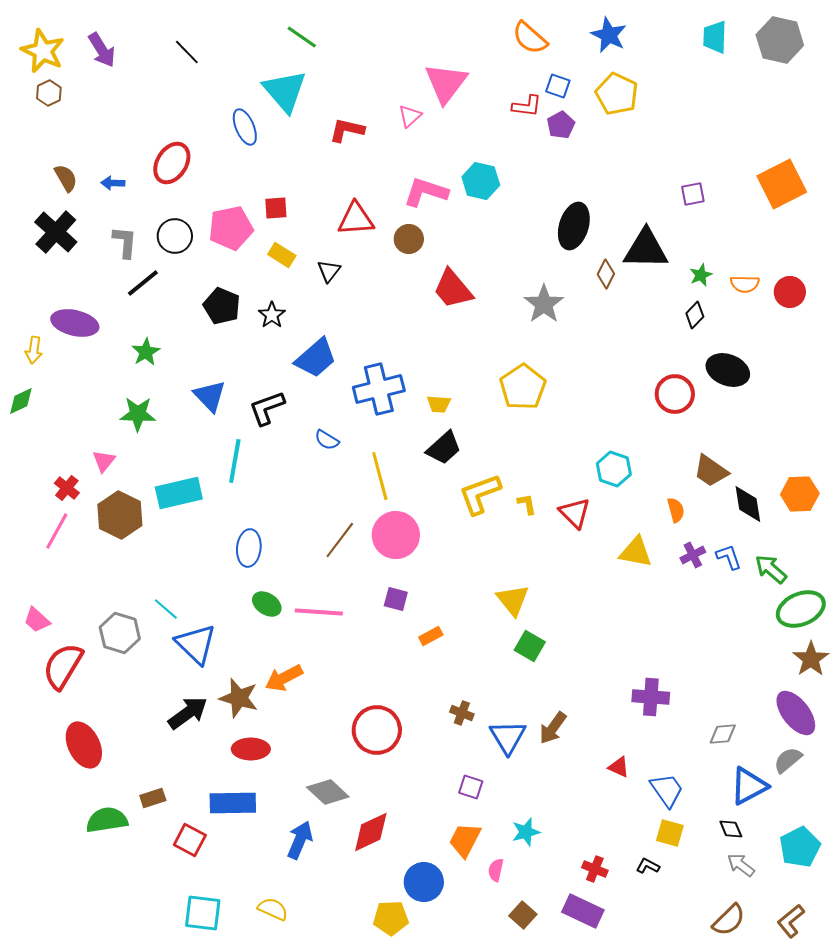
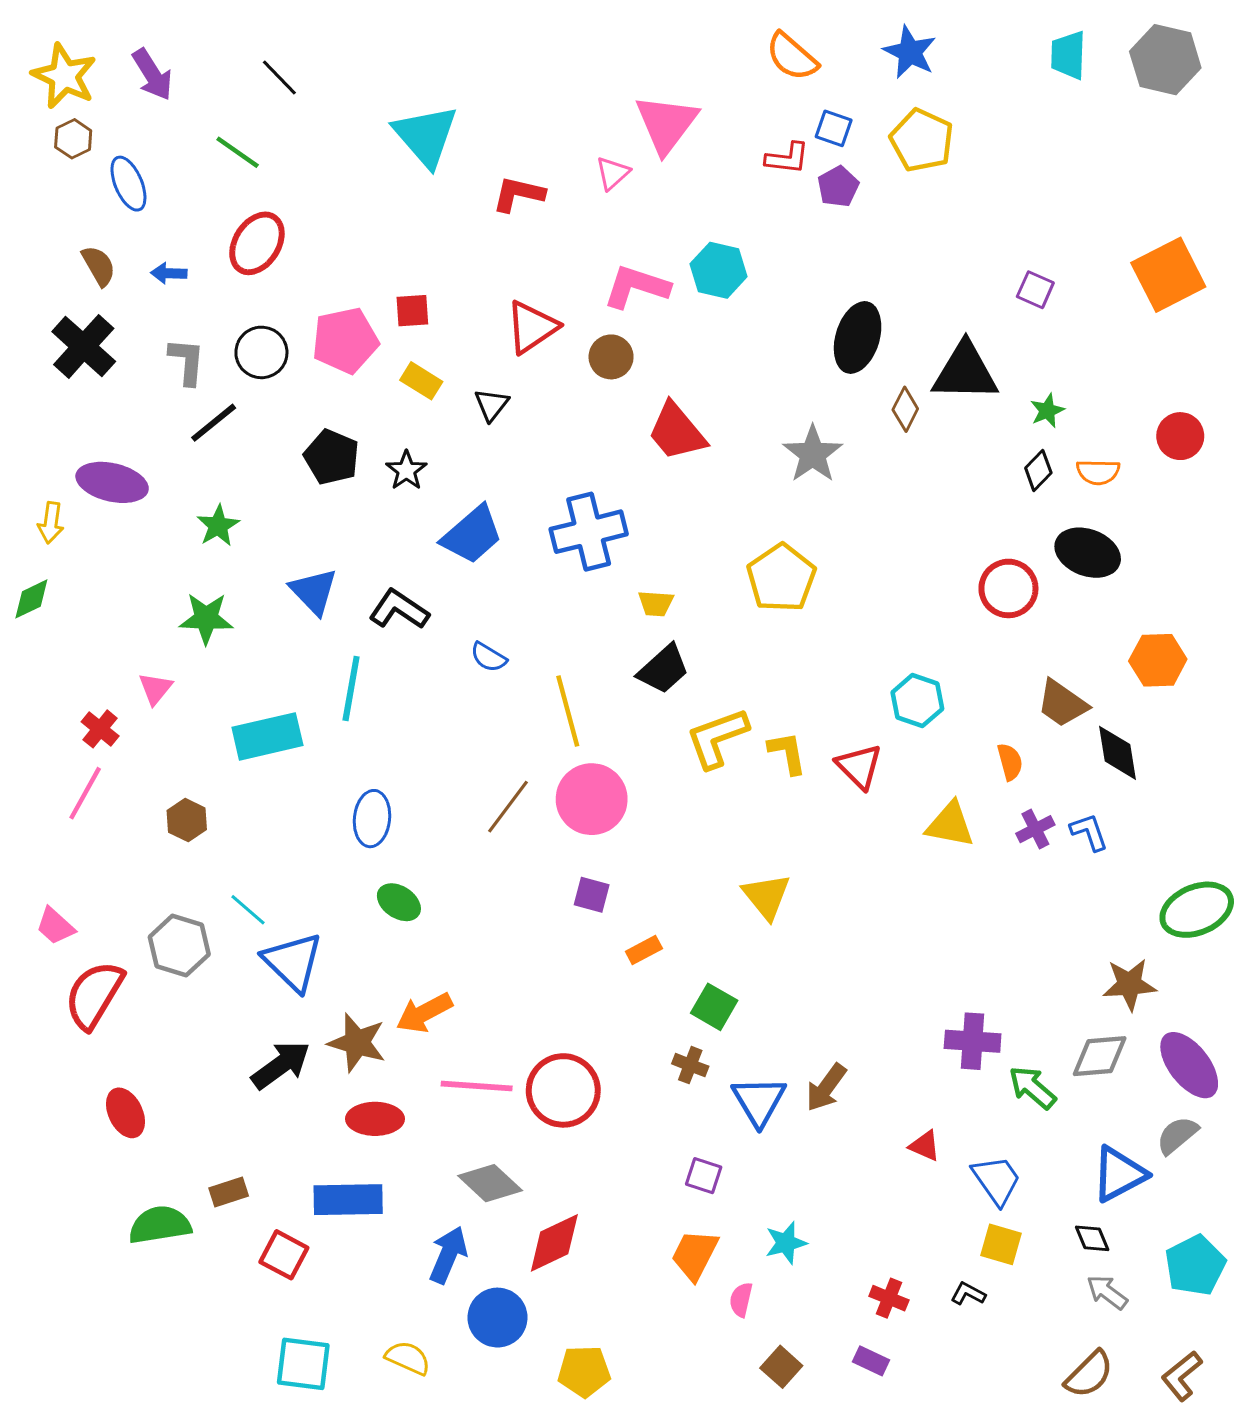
green line: (302, 37) -> (238, 152), moved
blue ellipse: (245, 127) -> (128, 184), moved
purple square: (693, 194) -> (1035, 290), turned 35
red triangle: (356, 219) -> (532, 327), turned -30
orange semicircle: (745, 284) -> (1098, 472), moved
blue cross: (379, 389) -> (589, 532), moved
black L-shape: (267, 408) -> (399, 609), turned 54
orange hexagon: (800, 494) -> (1158, 660), moved
yellow L-shape: (527, 504) -> (787, 753), size x1.4
brown hexagon: (120, 515) -> (187, 820), moved, size x0.6
green arrow: (771, 569) -> (1032, 1087), moved
pink line: (319, 612) -> (477, 1086), moved
green square: (530, 646) -> (714, 1007), moved
brown star: (811, 659) -> (1129, 984), moved, turned 30
gray diamond: (723, 734) -> (1100, 1056), moved, size x1.4
red ellipse: (84, 745) -> (125, 1113), size x0.7
blue circle: (424, 882) -> (498, 1318), moved
purple rectangle: (583, 911) -> (871, 1361), size x0.6

